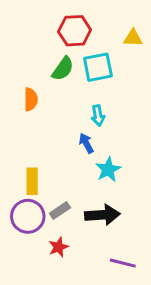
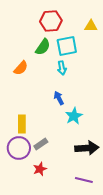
orange semicircle: (31, 99) -> (21, 68), turned 42
cyan arrow: (98, 115) -> (62, 68), moved
black arrow: (102, 215) -> (87, 148), moved

